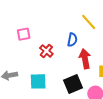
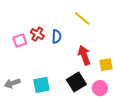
blue semicircle: (72, 40) -> (57, 36), moved
red cross: (46, 51) -> (37, 34), moved

